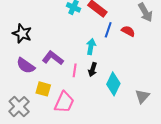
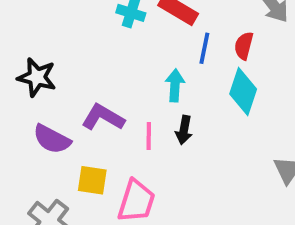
red semicircle: (128, 31) -> (244, 46), turned -96
cyan diamond: (113, 84) -> (243, 92), moved

